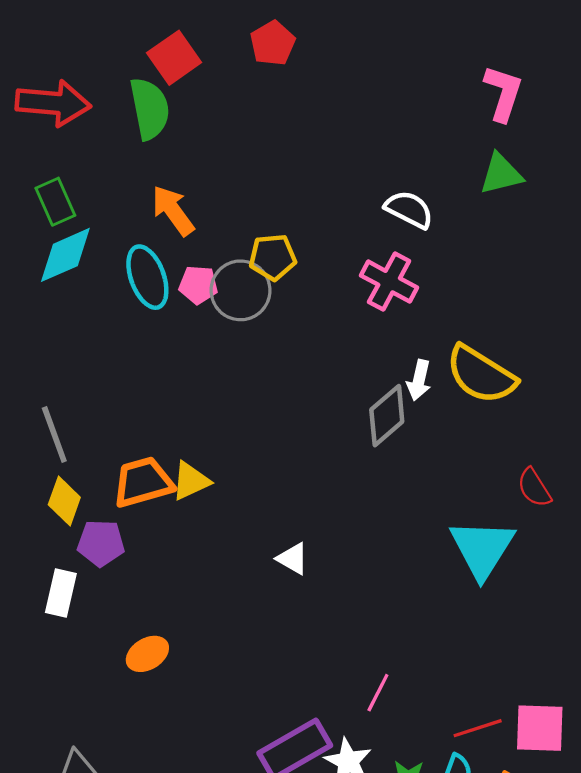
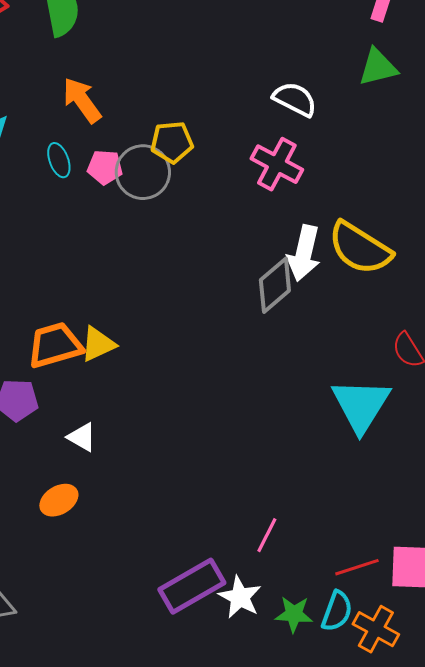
cyan ellipse: (147, 277) -> (59, 160), size x0.6
white arrow: (419, 380) -> (304, 253), size x1.5
white triangle: (293, 559) -> (82, 437), moved

